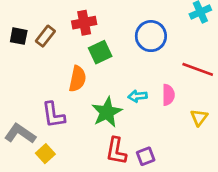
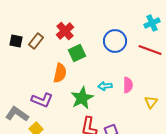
red cross: (84, 23) -> (65, 31), turned -30
red line: (198, 69) -> (150, 50), moved
purple L-shape: (53, 115) -> (42, 100), turned -60

